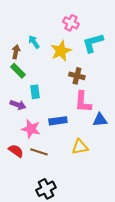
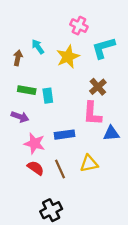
green rectangle: (18, 71) -> (27, 90), moved, turned -35
brown cross: (77, 76) -> (98, 87), moved, turned 35
cyan rectangle: (35, 92) -> (48, 96), moved
red semicircle: (16, 151) -> (36, 168), moved
brown line: (39, 152) -> (60, 169), moved, turned 48

